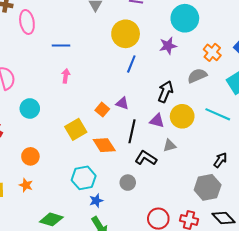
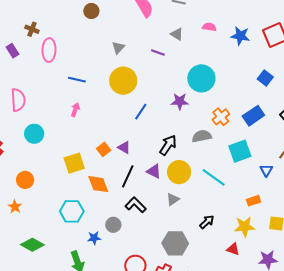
yellow circle: (126, 34) -> (123, 81), moved
gray triangle: (170, 146) -> (173, 199), moved, turned -32
gray hexagon: (208, 187) -> (175, 243), moved
blue star: (96, 201) -> (94, 238), moved

